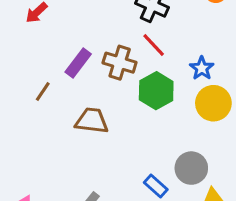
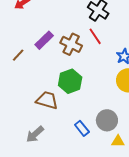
green hexagon: (156, 91) -> (70, 81), moved
brown trapezoid: (92, 121) -> (47, 100), moved

